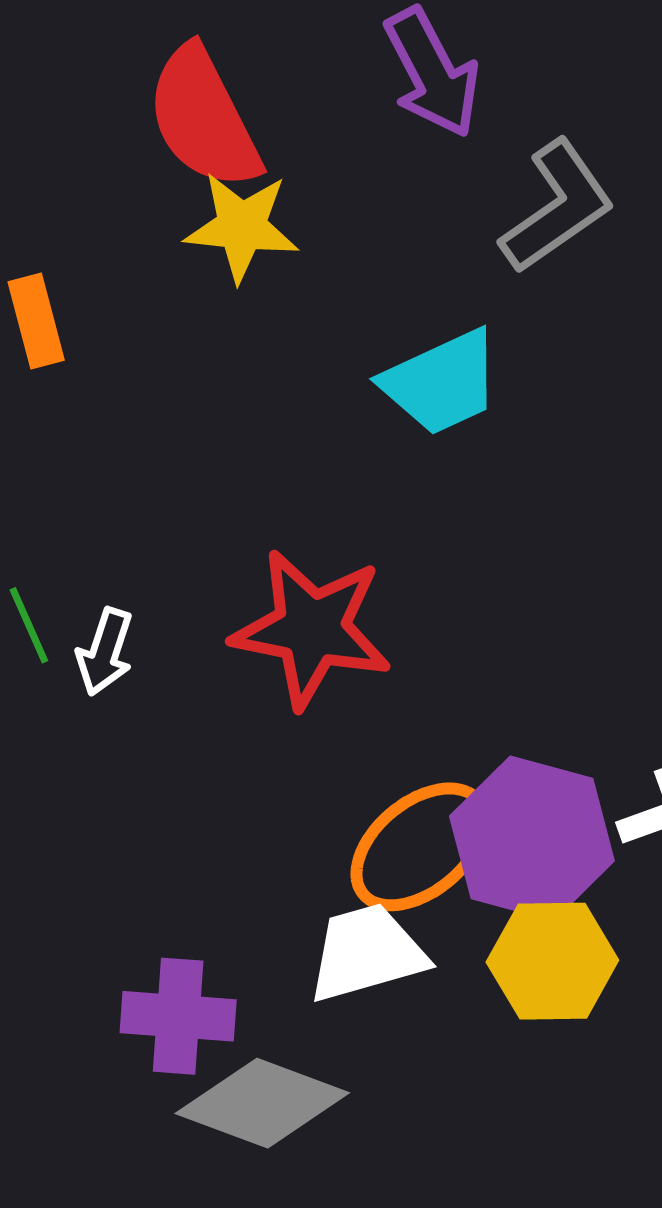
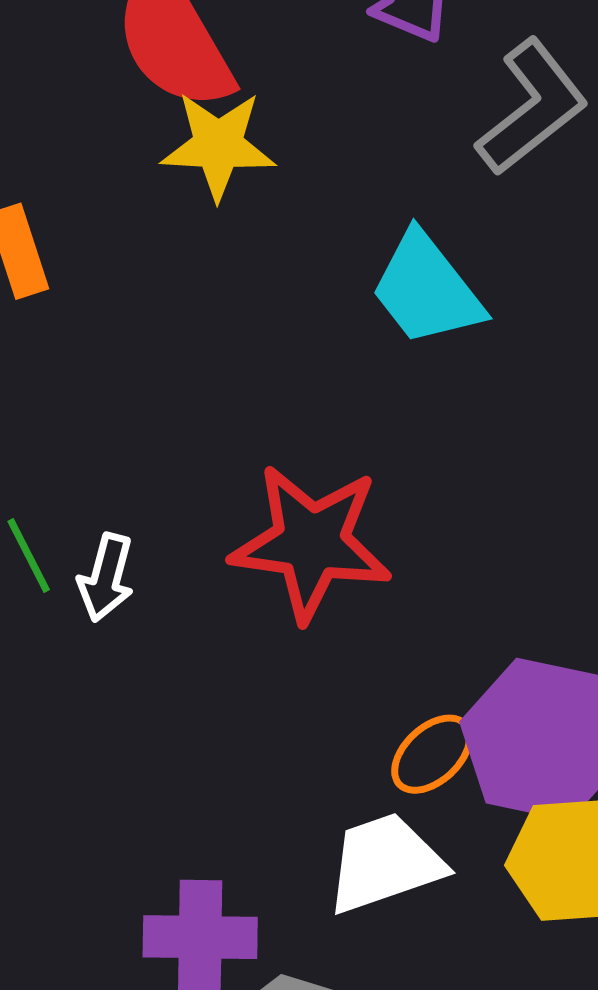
cyan trapezoid: (441, 382) -> (427, 289), turned 80
orange ellipse: (420, 847) -> (432, 754), size x0.6

